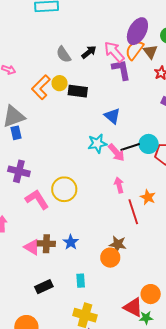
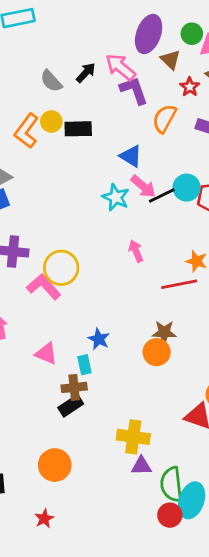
orange semicircle: (134, 50) -> (164, 119), moved
cyan star: (97, 144) -> (116, 197), turned -30
pink arrow: (116, 153) -> (143, 186), moved
pink arrow: (119, 185) -> (136, 251), moved
yellow circle: (64, 189) -> (61, 268), moved
red line: (133, 212) -> (179, 284), turned -75
brown cross: (46, 244) -> (74, 387), moved
cyan rectangle: (81, 281) -> (84, 365), moved

